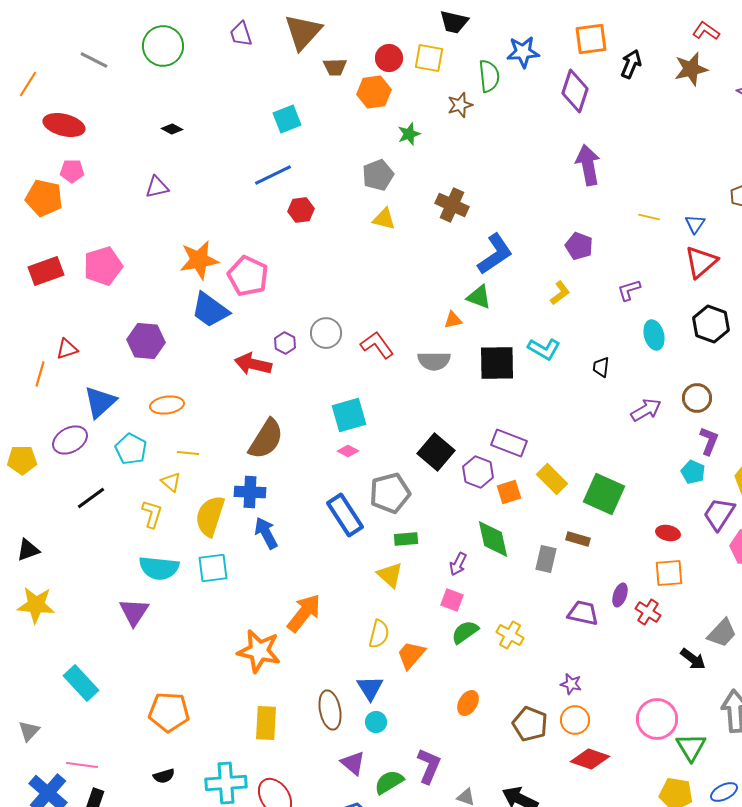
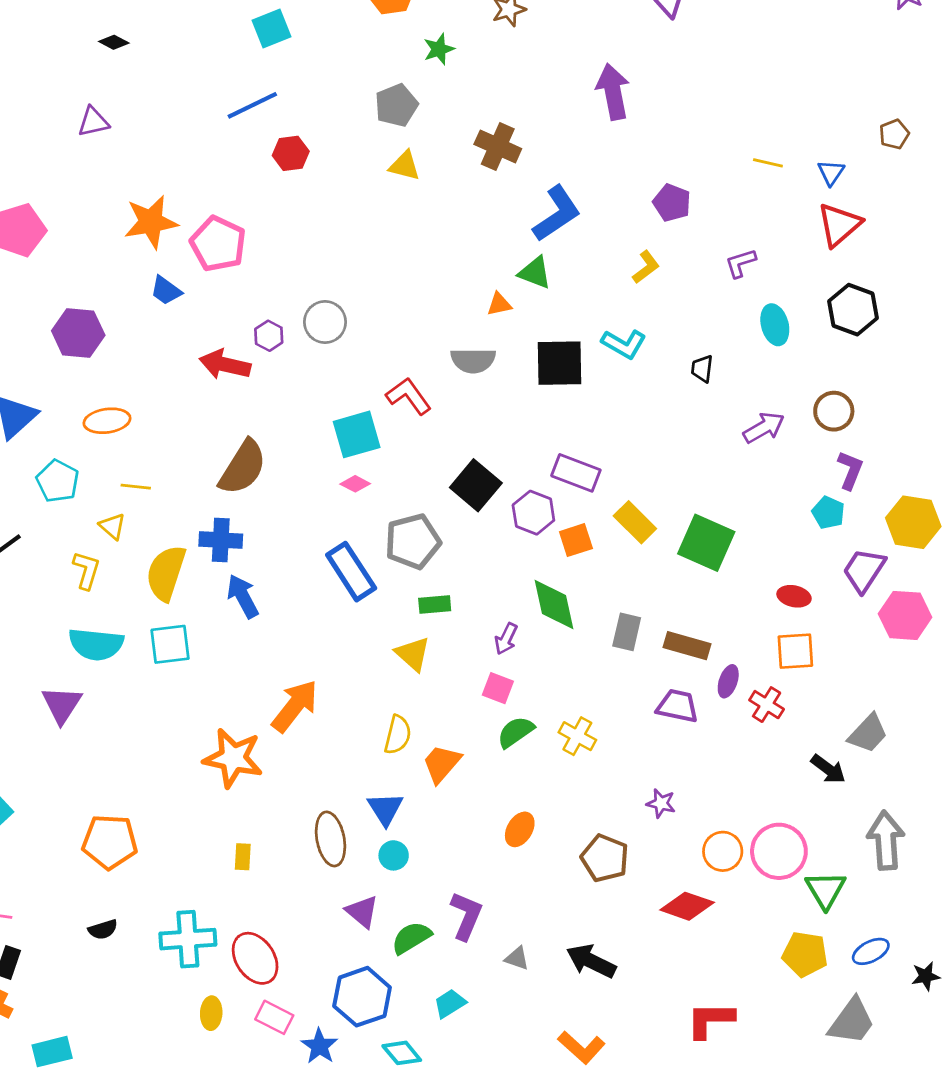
purple arrow: (588, 165) -> (613, 92), moved
blue trapezoid: (210, 310) -> (166, 290), size x0.6
red L-shape: (377, 345) -> (409, 396), moved
brown rectangle: (578, 539) -> (687, 646), moved, size x1.4
orange circle: (575, 720) -> (723, 851), moved
yellow rectangle: (266, 723) -> (243, 857), size x0.6

